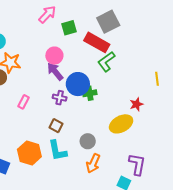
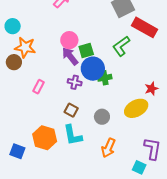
green square: (69, 28) -> (86, 50), moved
red rectangle: (97, 42) -> (145, 27), moved
gray circle: (88, 141) -> (102, 117), moved

